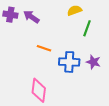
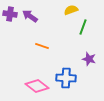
blue cross: (69, 62) -> (66, 78), moved
pink diamond: (39, 90) -> (37, 86), turned -60

